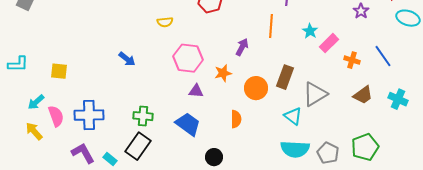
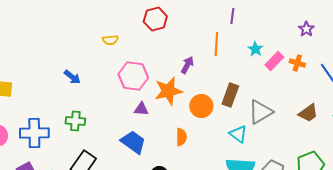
orange cross: (352, 60) -> (297, 63), moved
orange star: (223, 73) -> (168, 91), size x1.6
green cross: (143, 116) -> (75, 121), moved

